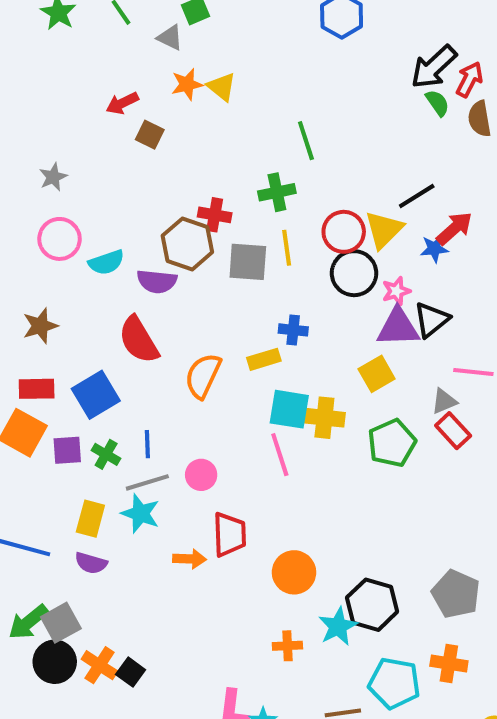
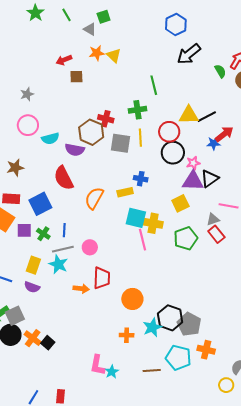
black arrow: (434, 67) -> (189, 54), moved
brown square: (150, 135) -> (76, 77), turned -32
yellow triangle: (384, 230) -> (189, 115), moved, turned 40
pink line: (280, 455) -> (143, 240), moved
gray pentagon: (456, 594) -> (189, 324), moved

